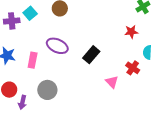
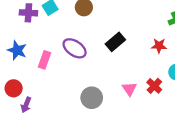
black rectangle: (91, 55) -> (115, 42), moved
pink triangle: (112, 82) -> (129, 89), moved
gray circle: (47, 90) -> (92, 98), moved

